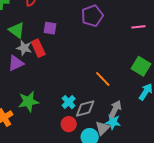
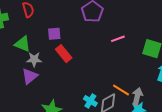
pink line: (138, 27) -> (118, 39), moved
red rectangle: (38, 48) -> (64, 54), moved
orange line: (103, 79) -> (121, 90), moved

